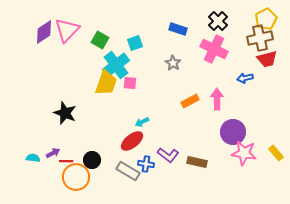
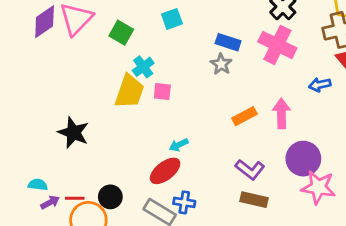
blue rectangle: (178, 29) -> (228, 42), moved
cyan square: (135, 43) -> (172, 19), moved
cyan cross: (116, 65) -> (143, 67), size x0.6
purple arrow: (53, 153) -> (50, 202), moved
purple L-shape: (168, 155) -> (250, 170), moved
cyan semicircle: (33, 158) -> (38, 185), moved

